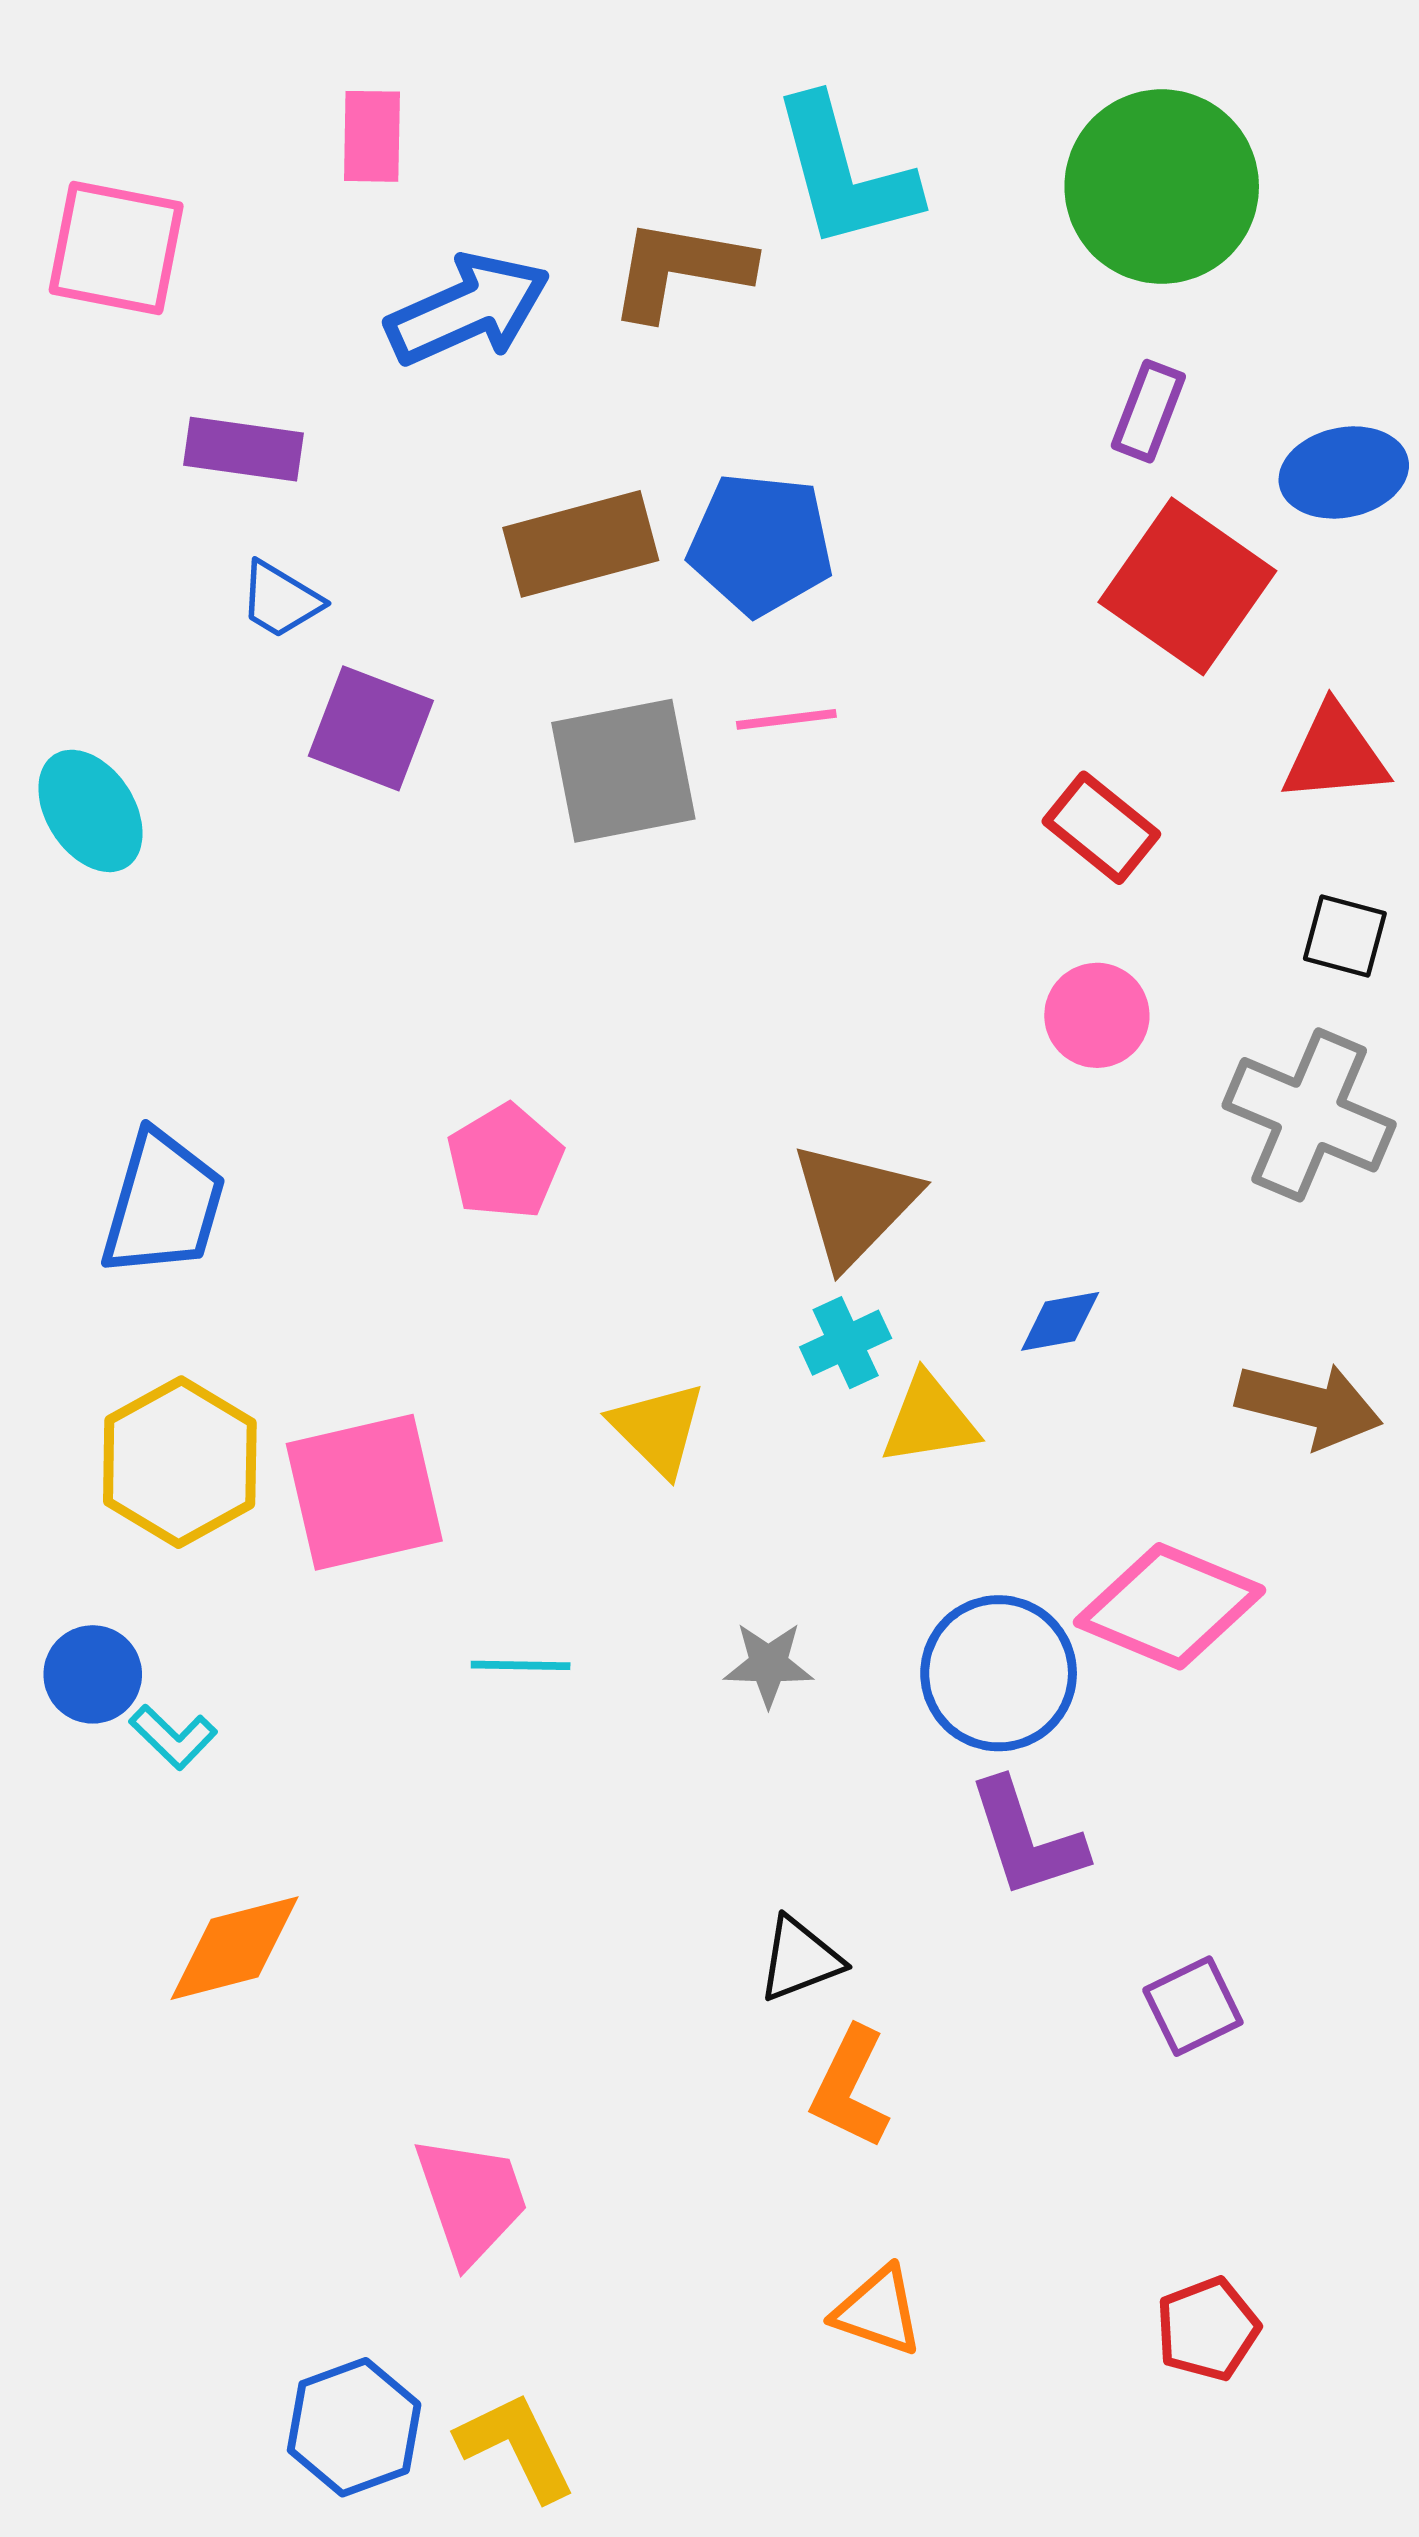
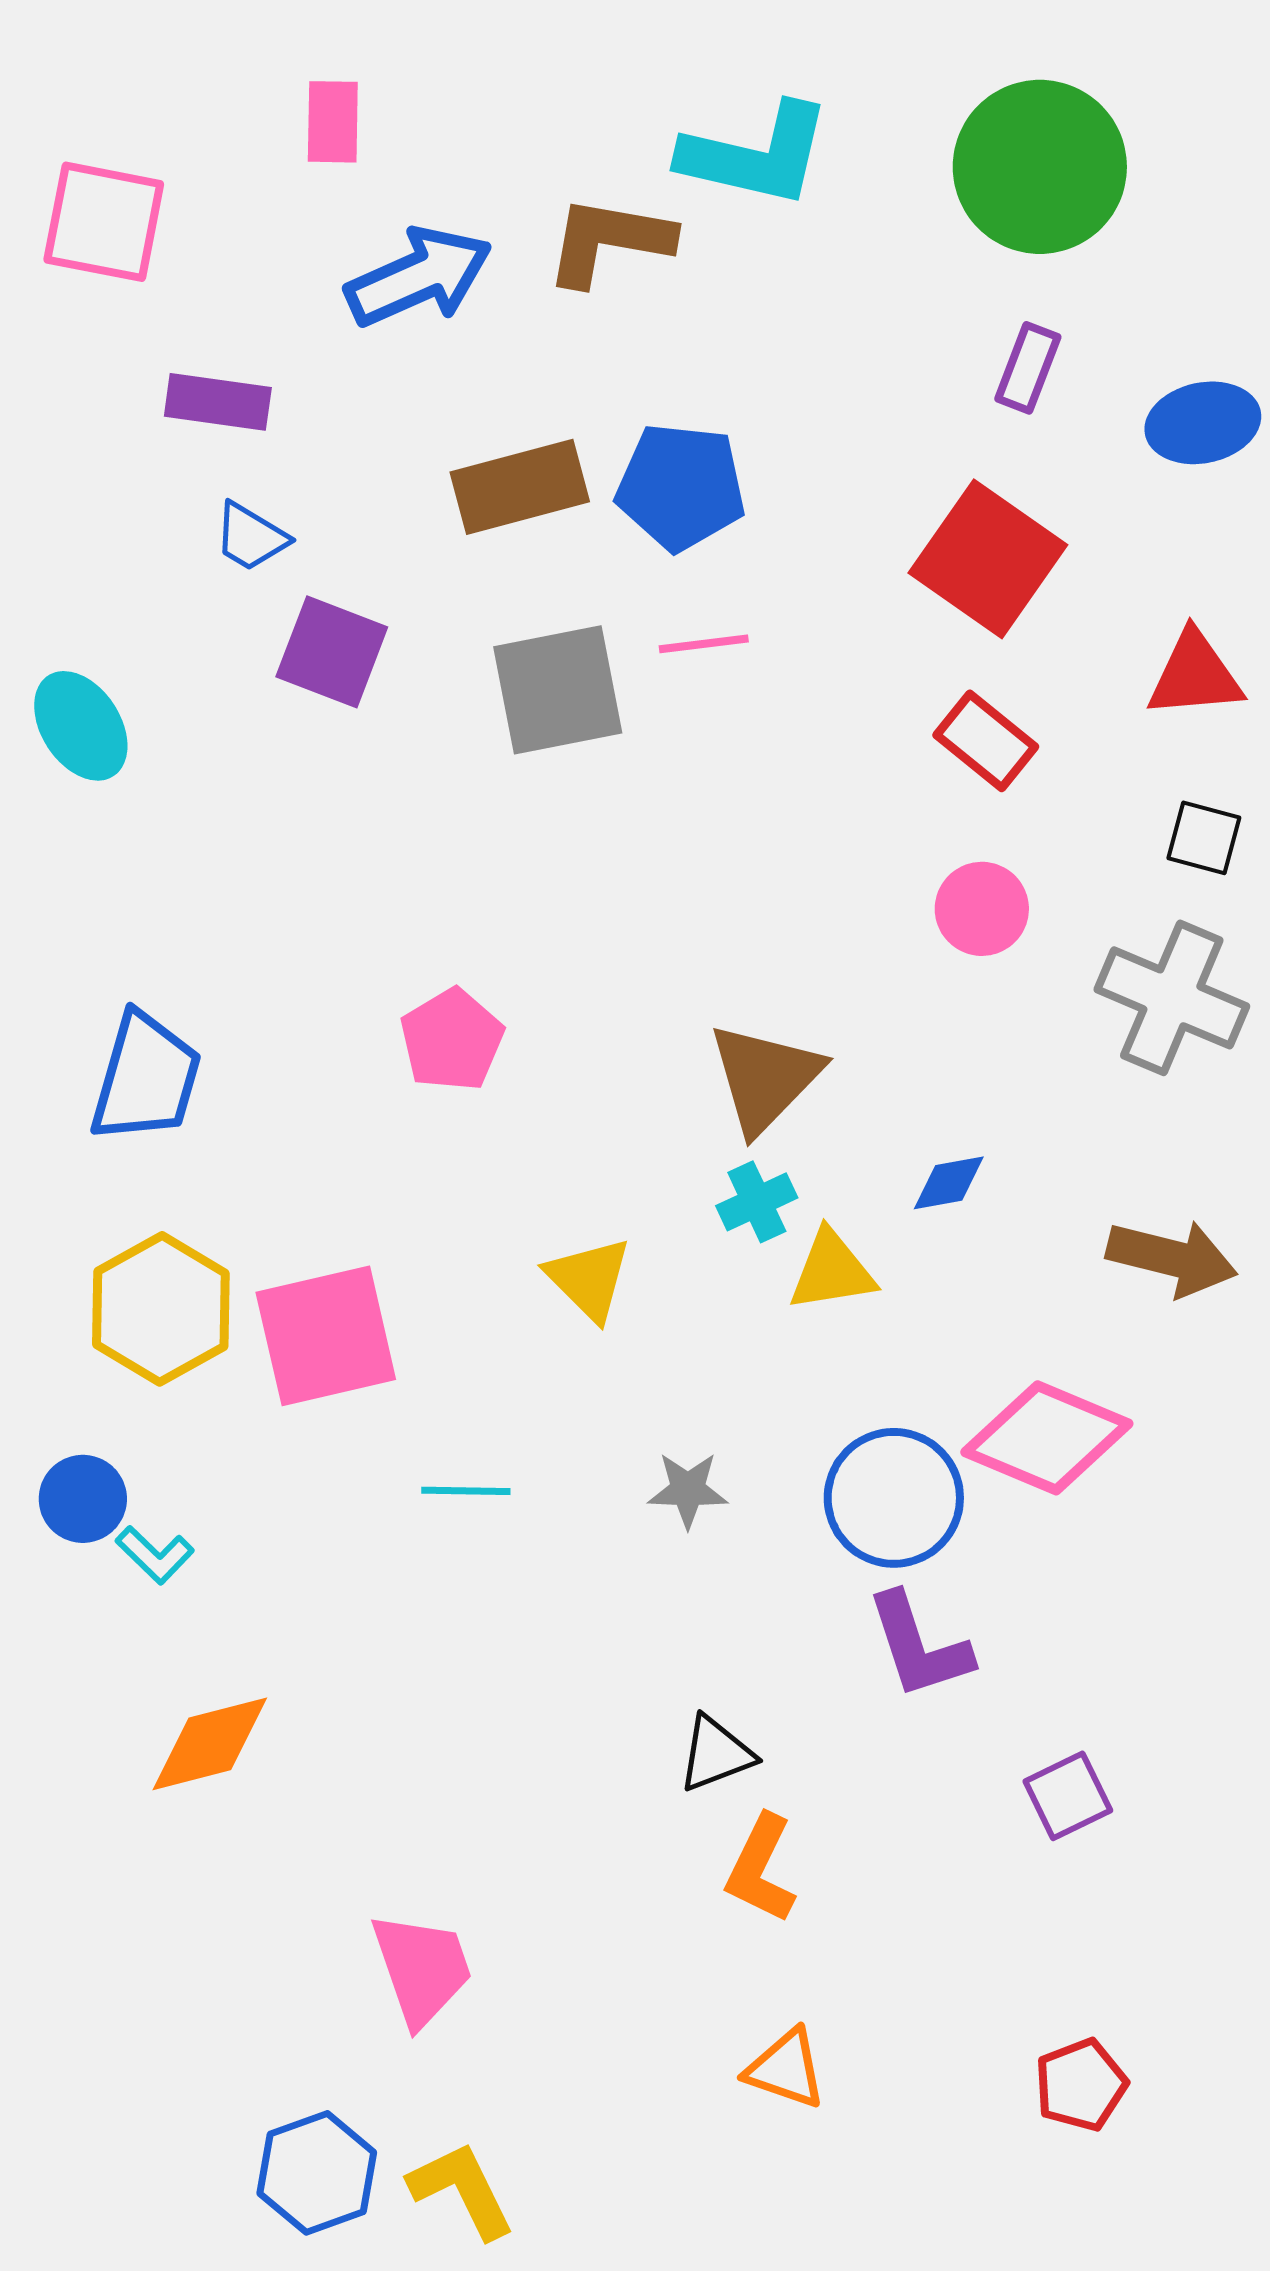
cyan L-shape: (844, 173) -> (756, 155), turned -62
red square: (1187, 586) -> (988, 559), moved

